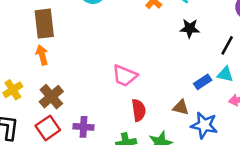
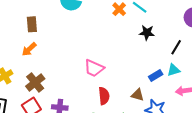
brown rectangle: (44, 24) -> (32, 24), size x0.7
orange arrow: (42, 55) -> (29, 49), turned -119
cyan triangle: (225, 74) -> (174, 70), turned -32

